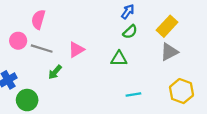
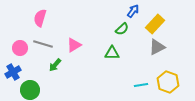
blue arrow: (128, 12) -> (133, 11), moved
pink circle: (18, 41) -> (20, 48), moved
cyan line: (133, 94) -> (141, 85), moved

